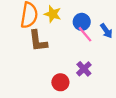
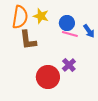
pink line: (85, 34) -> (70, 34), turned -35
red circle: (60, 82) -> (48, 77), size x1.5

